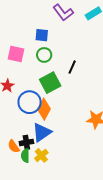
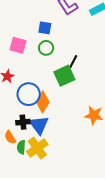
green square: (50, 83) -> (64, 76), moved
blue triangle: (42, 132) -> (39, 125), turned -35
black cross: (26, 142) -> (23, 122), moved
yellow cross: (41, 155) -> (37, 148), size x1.5

